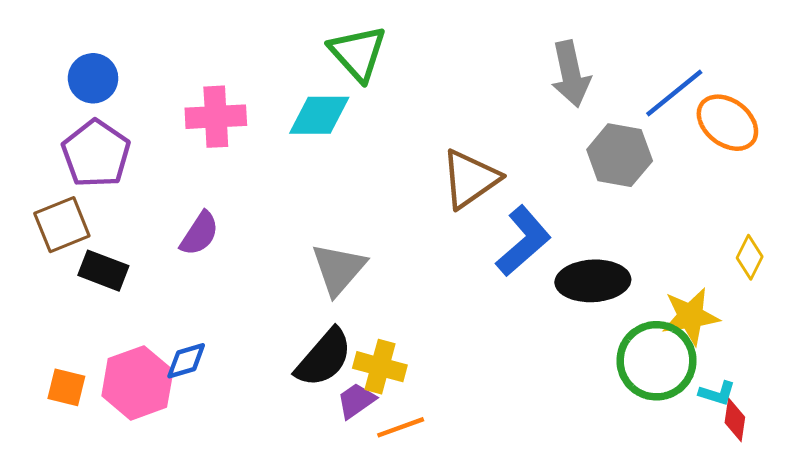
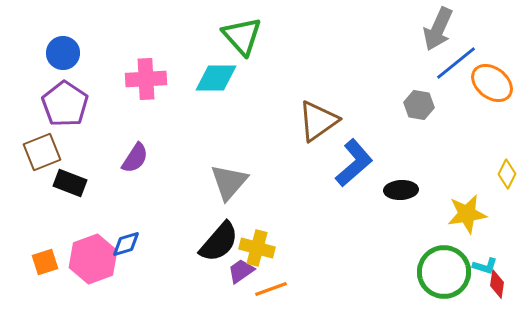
gray arrow: (571, 74) -> (438, 29), moved, turned 36
gray hexagon: (620, 155) -> (419, 105), size x0.7
black ellipse: (593, 281) -> (401, 190), size x0.7
green circle: (656, 361) -> (444, 272), moved
orange square: (66, 387) -> (45, 262), turned -32

